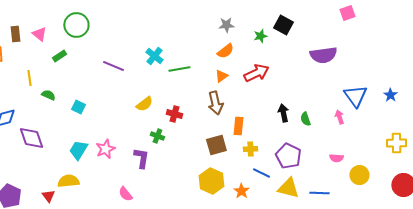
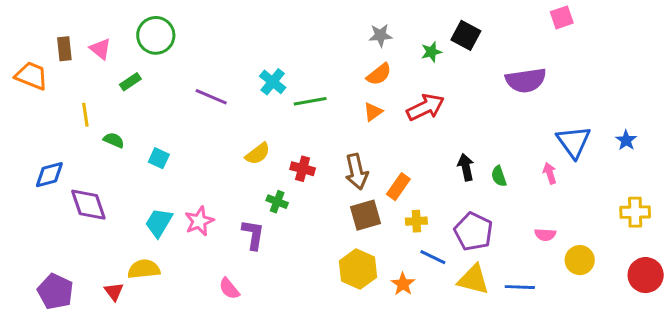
brown arrow: (215, 103) -> (357, 172), moved
orange rectangle: (238, 126) -> (398, 187), turned 30

